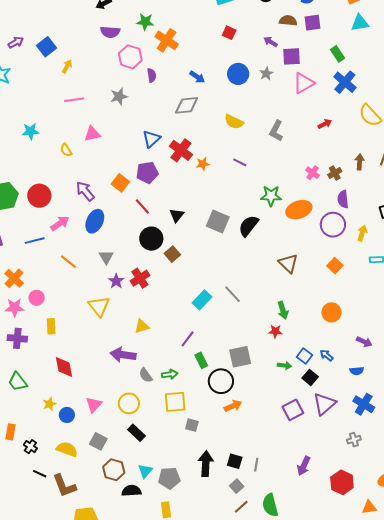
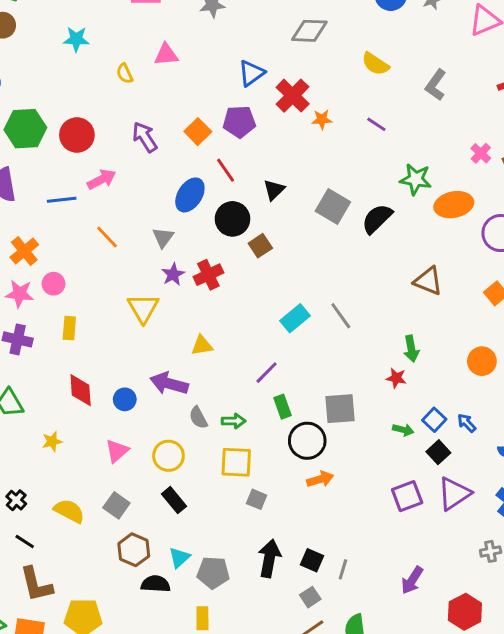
blue ellipse: (95, 221) -> (190, 195), moved
brown triangle: (288, 263) -> (428, 281), turned -30
blue circle: (67, 415) -> (125, 399), moved
brown L-shape: (64, 486) -> (36, 584), moved

